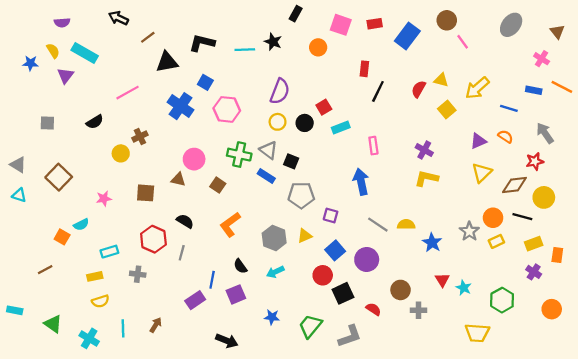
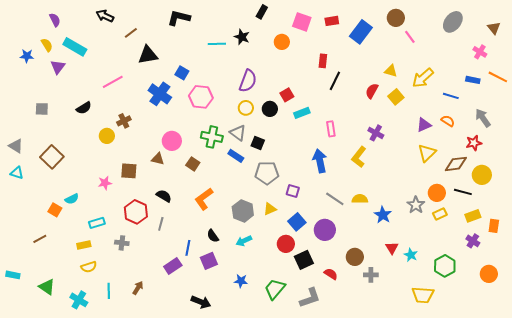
purple semicircle: (62, 23) -> (55, 20), turned -112
black L-shape: (202, 43) -> (179, 18), moved
red semicircle: (419, 89) -> (372, 91), moved
yellow L-shape: (426, 178) -> (359, 157), moved, turned -65
pink star: (104, 199) -> (105, 183), moved

